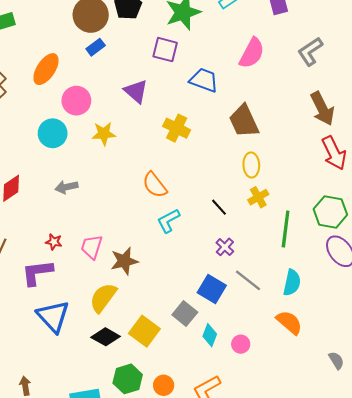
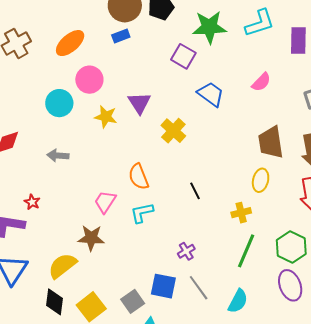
pink semicircle: (252, 53) -> (261, 82), size x0.7
purple triangle: (136, 91) -> (139, 103), moved
brown trapezoid: (244, 121) -> (271, 142), moved
yellow ellipse: (251, 165) -> (261, 180), moved
yellow cross: (258, 197) -> (241, 213), moved
black line: (219, 207) -> (195, 191), moved
pink trapezoid: (92, 247) -> (105, 202), moved
blue square: (212, 289) -> (163, 286), turned -36
black diamond: (106, 337) -> (54, 302), turned 52

